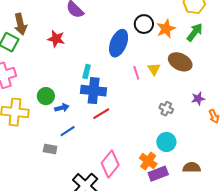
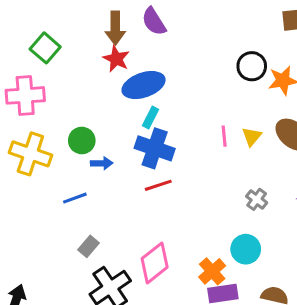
brown arrow: (20, 24) -> (115, 28), moved
blue ellipse: (119, 43) -> (144, 85), moved, turned 36
blue line: (68, 131) -> (75, 198), moved
gray rectangle: (50, 149) -> (89, 246), moved, turned -72

